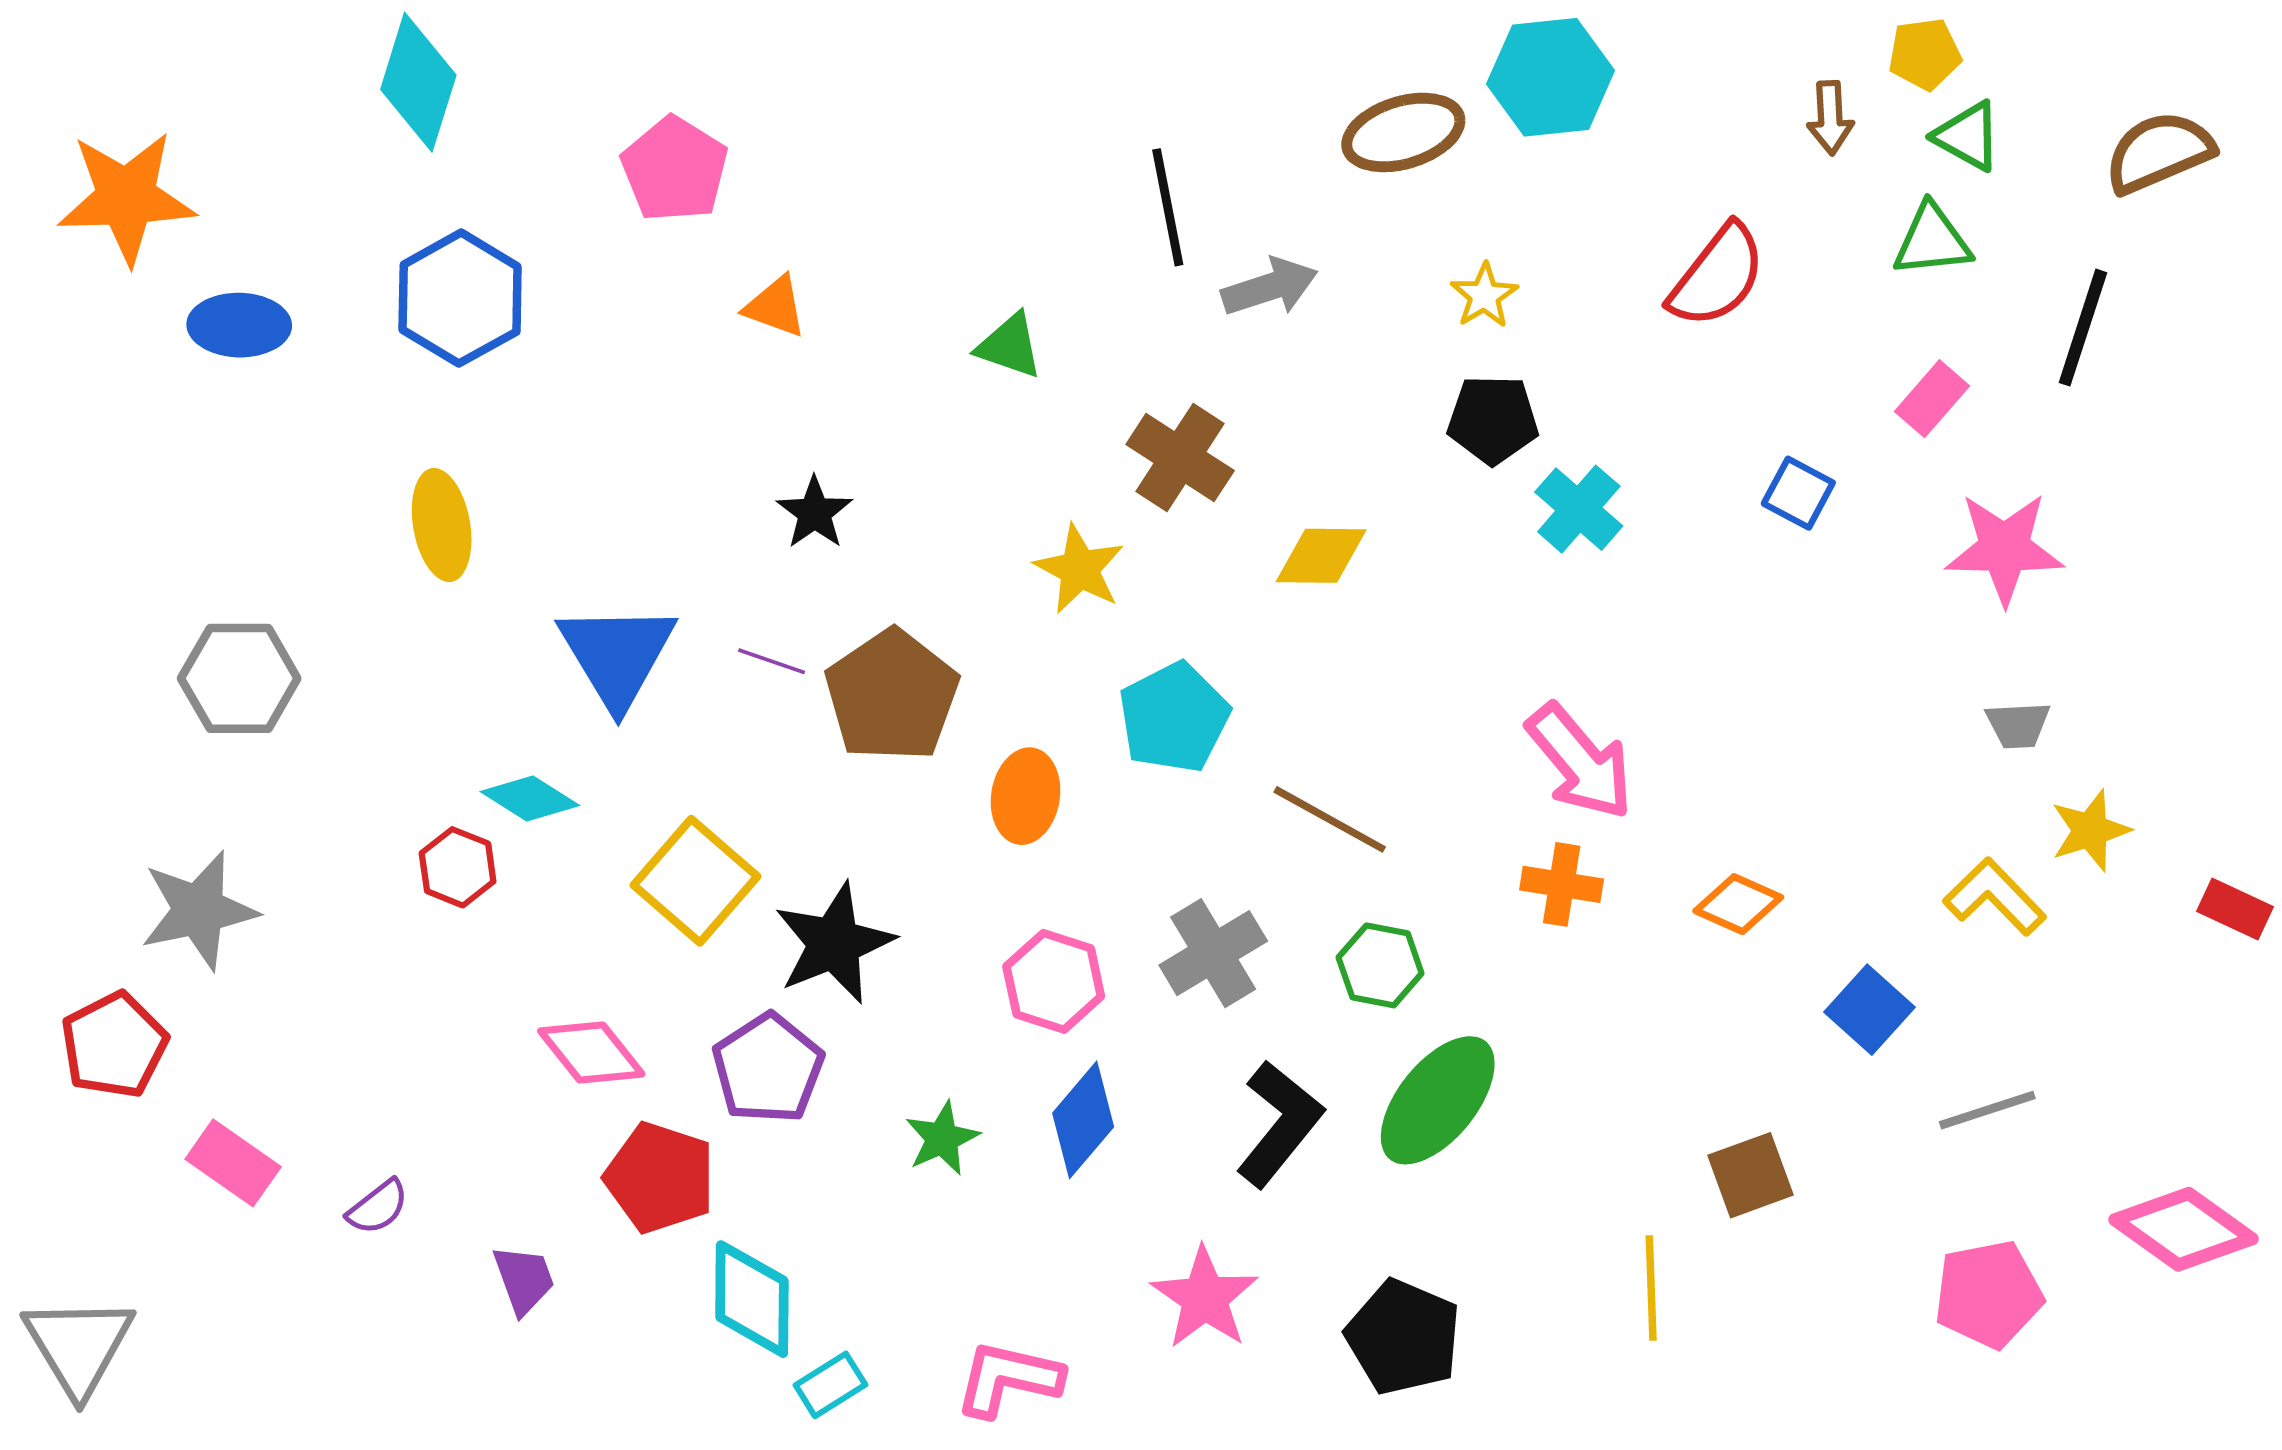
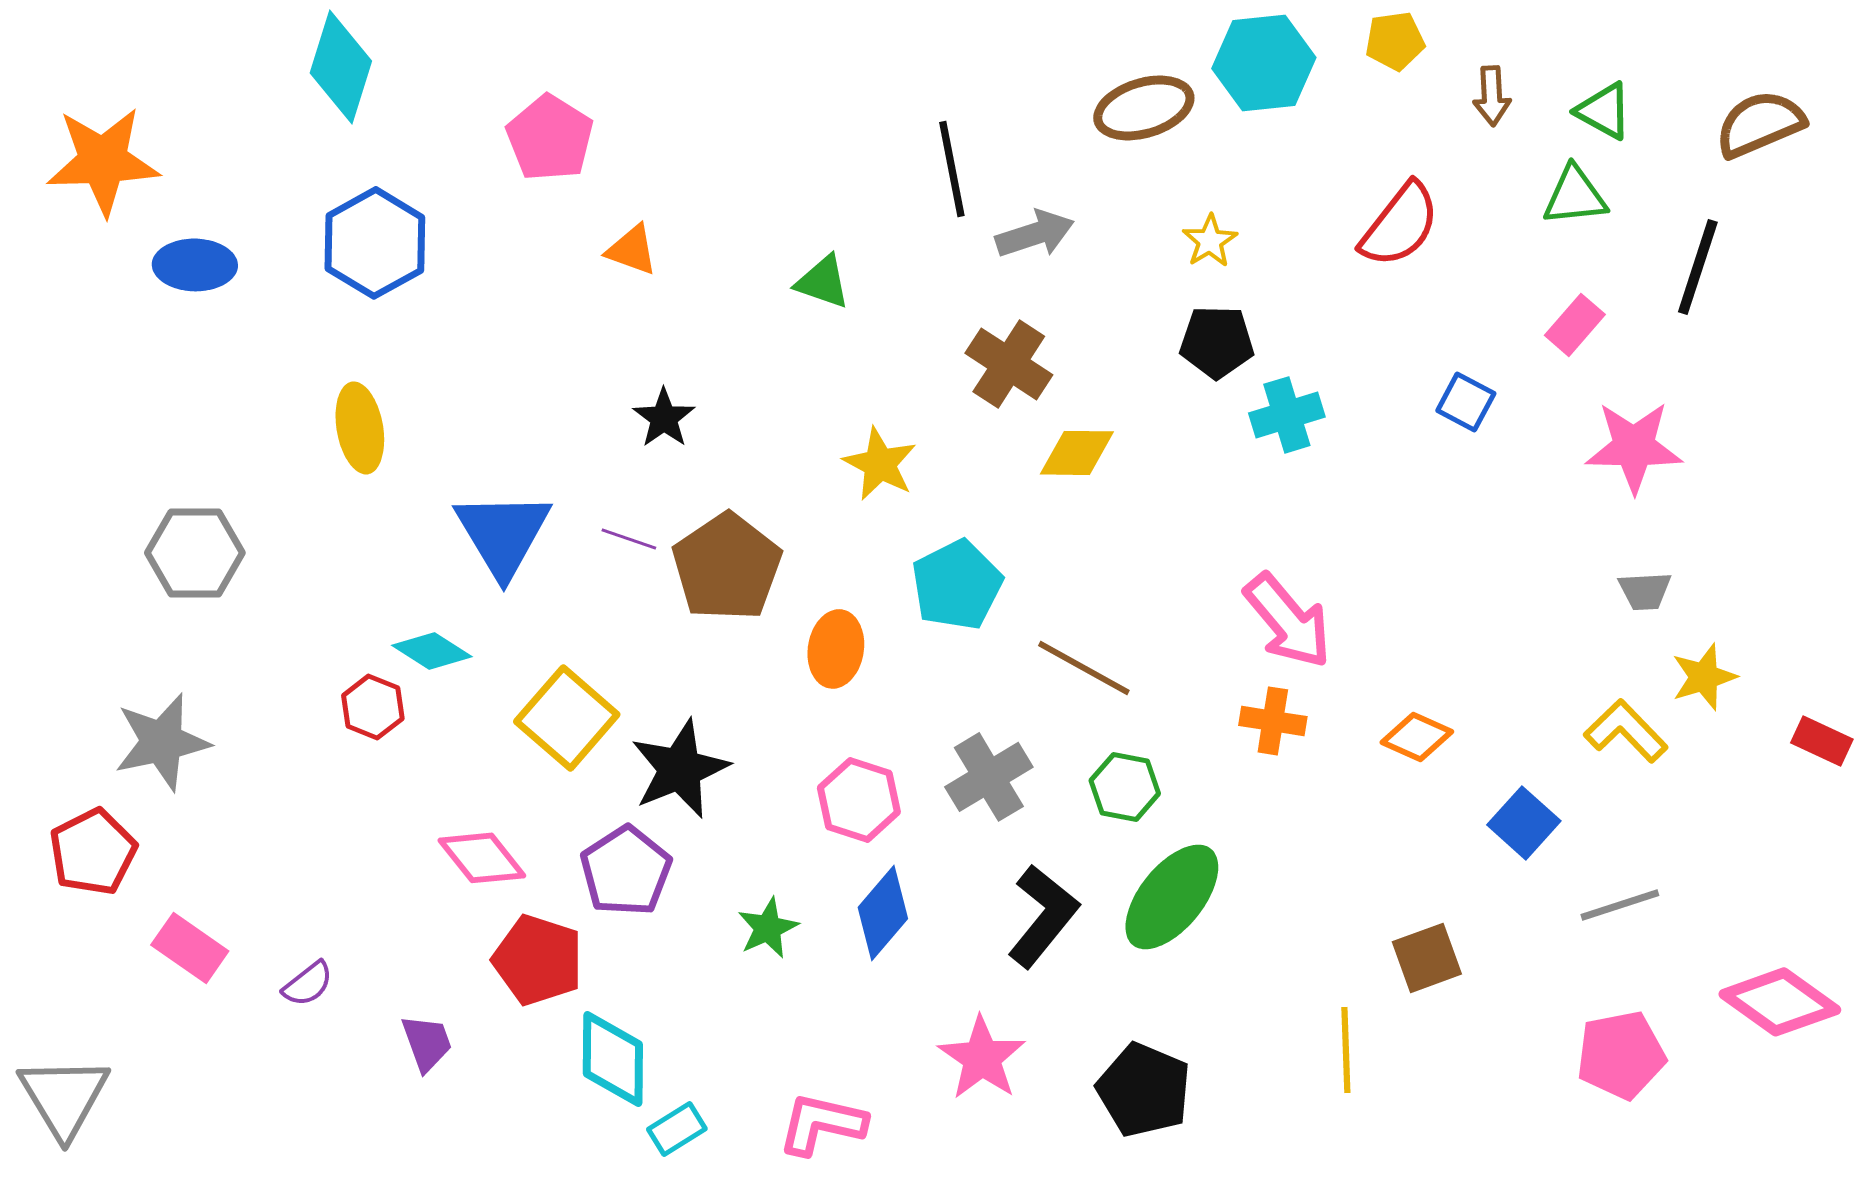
yellow pentagon: (1925, 54) -> (1395, 41), moved
brown cross: (1180, 458) -> (1009, 364), moved
cyan cross: (1579, 509) -> (1287, 415), turned 32

